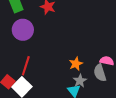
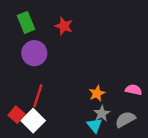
gray semicircle: (100, 73) -> (125, 119), moved, turned 78

